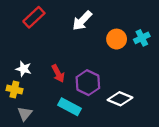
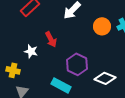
white star: (24, 69) -> (31, 51), moved
red arrow: (58, 73) -> (51, 39), moved

